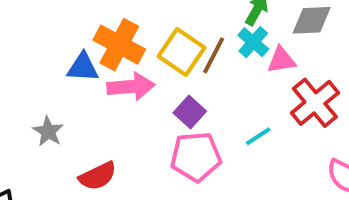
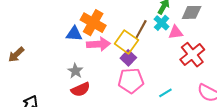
yellow square: (181, 52) -> (126, 42), moved
gray star: (48, 131) -> (75, 71), moved
cyan line: (258, 136) -> (165, 93), moved

